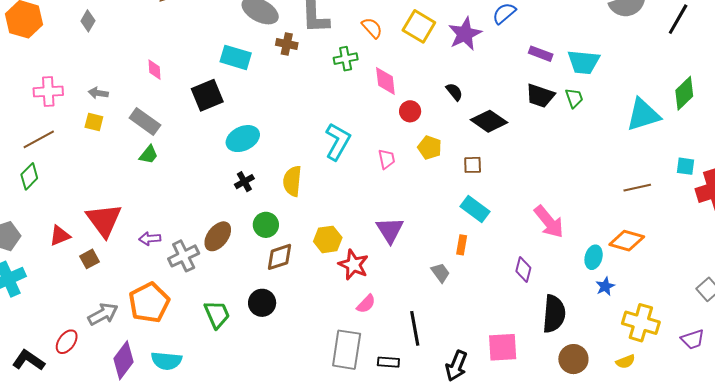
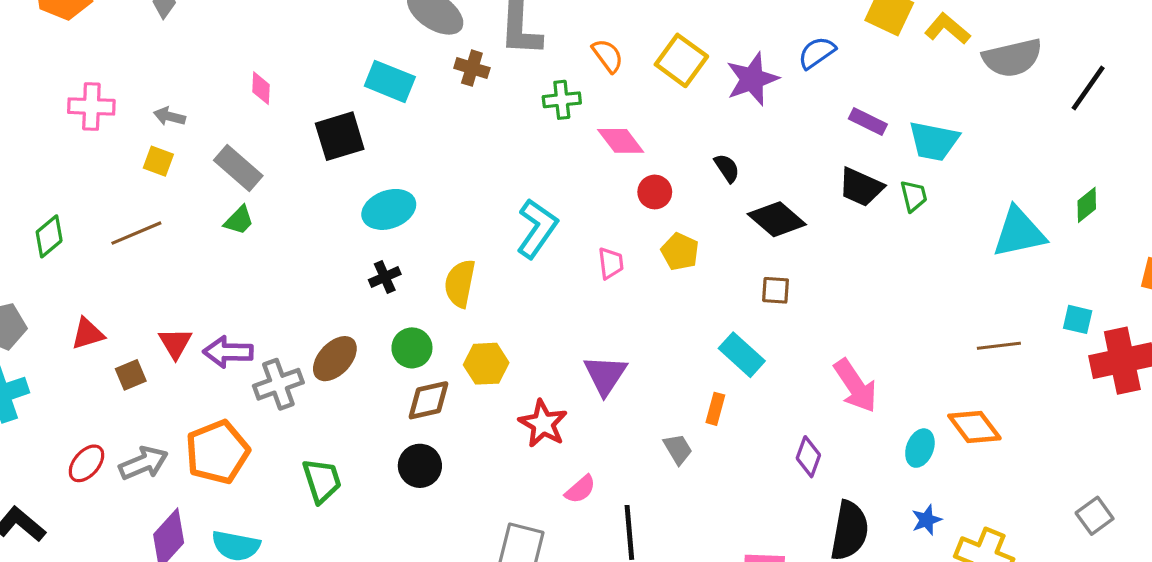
pink diamond: (385, 81) -> (621, 141), turned -36
green diamond: (684, 93) -> (1087, 205), size x0.7
brown line: (39, 139) -> (136, 233), moved
brown square: (473, 165) -> (776, 290), moved
red triangle: (104, 220) -> (175, 343), moved, size x0.6
purple arrow: (150, 239) -> (228, 352), size x1.4
yellow hexagon: (328, 239) -> (486, 364), moved
orange diamond: (627, 241) -> (974, 427), turned 32
blue star: (605, 286) -> (927, 520), moved
black circle: (262, 303) -> (420, 466), moved
pink semicircle: (366, 304) -> (580, 489), moved
red ellipse: (67, 342) -> (86, 463), moved

